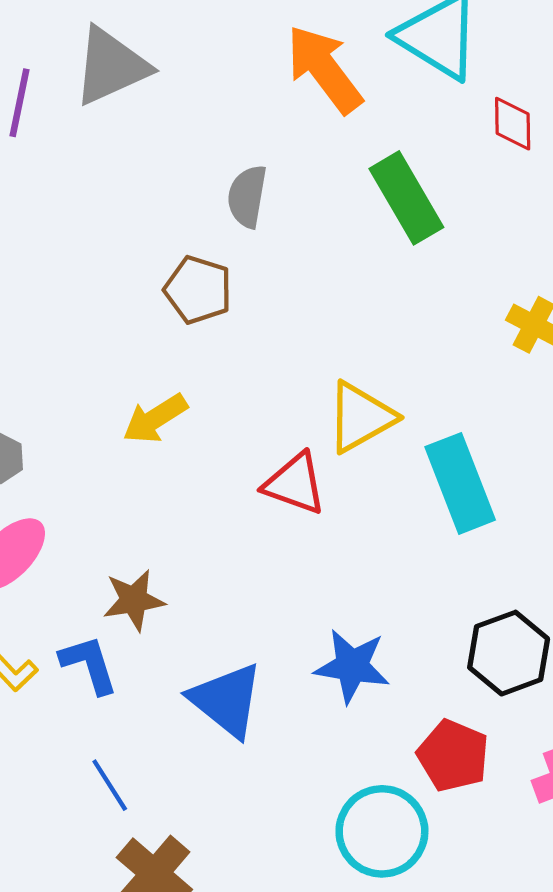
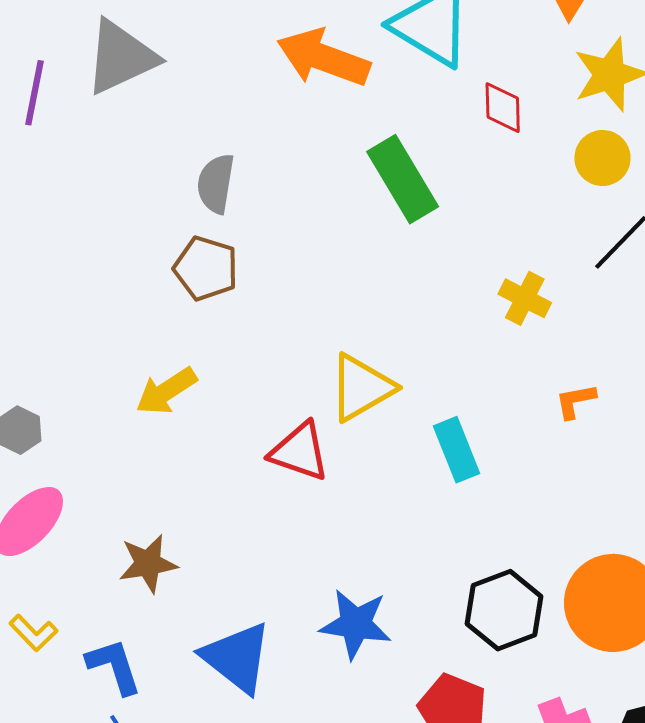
orange arrow: (324, 69) -> (323, 58), turned -32
gray semicircle: (247, 196) -> (216, 184), moved
cyan rectangle: (460, 483) -> (456, 450), size x0.7
blue L-shape: (89, 664) -> (114, 666), moved

